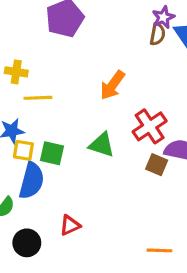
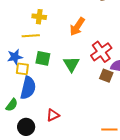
yellow cross: (16, 72) -> (39, 17), moved
green triangle: (102, 145) -> (71, 64), turned 42
green square: (52, 153) -> (43, 58), moved

